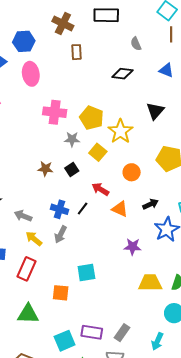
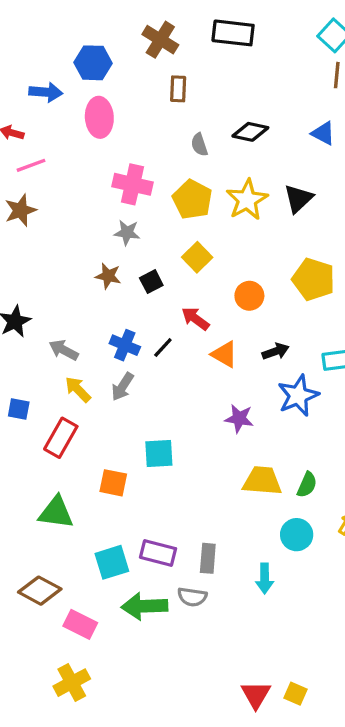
gray semicircle: (136, 44) -> (199, 145), moved
yellow star: (120, 131) -> (247, 200), moved
gray star: (72, 139) -> (127, 233), moved
gray rectangle: (122, 333) -> (208, 558), turned -36
cyan arrow: (157, 341) -> (265, 578), turned -30

